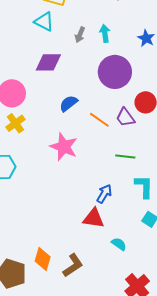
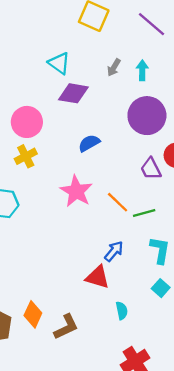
cyan triangle: (44, 22) -> (59, 63), moved
orange line: (99, 120) -> (118, 202), moved
green line: (125, 157) -> (144, 213), turned -30
cyan semicircle: (119, 244) -> (122, 311), turned 35

